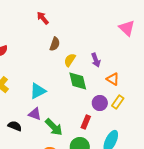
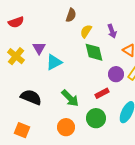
purple triangle: (35, 114) -> (39, 48), moved, turned 40
red rectangle: (86, 122) -> (102, 93), turned 40
black semicircle: (15, 126) -> (31, 97), size x1.5

